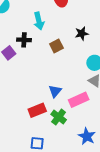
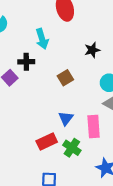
brown square: (56, 46) -> (65, 78), moved
pink rectangle: (79, 100) -> (94, 126), turned -66

